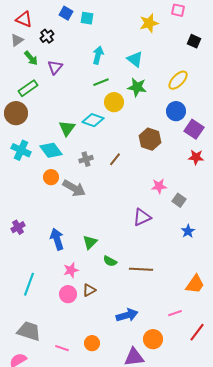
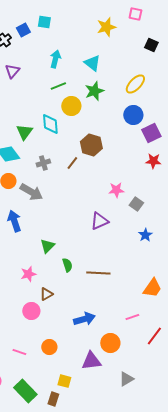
blue square: (66, 13) -> (23, 30), moved, turned 32
green star: (137, 87) -> (94, 91), turned -30
cyan diamond: (93, 120) -> (50, 124), turned 65
purple square: (194, 129) -> (151, 133), turned 30
brown hexagon: (150, 139) -> (91, 145), moved
blue arrow: (57, 239) -> (14, 221), moved
green semicircle: (110, 261) -> (67, 265), turned -136
pink circle: (68, 294) -> (31, 311), moved

